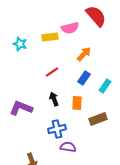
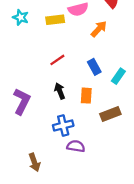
cyan star: (20, 44) -> (21, 17), moved
orange arrow: (84, 54) -> (99, 29), moved
blue rectangle: (84, 78) -> (94, 67), turned -64
purple L-shape: (21, 108) -> (22, 101), turned 95

